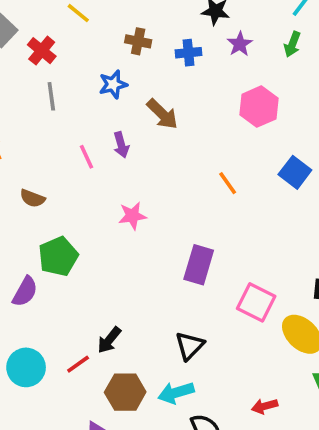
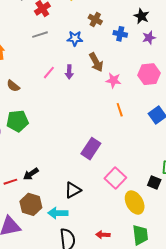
gray line: (51, 96) -> (40, 35), turned 63
pink line: (87, 157) -> (49, 73), turned 48
pink star: (132, 216) -> (113, 80), moved

